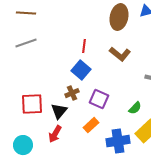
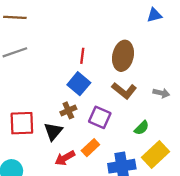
brown ellipse: (119, 17) -> (123, 56), moved
brown L-shape: (120, 54) -> (124, 91), moved
red arrow: (55, 134) -> (65, 158), moved, turned 30

